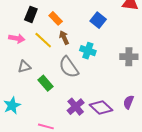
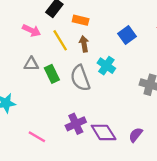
orange rectangle: (56, 18) -> (81, 20), turned -48
green rectangle: (46, 83) -> (52, 74), moved

